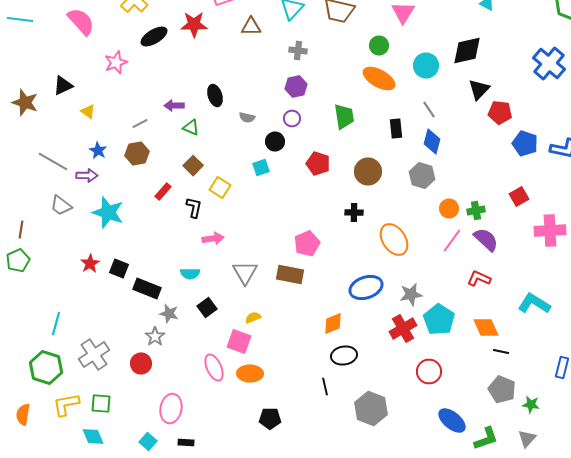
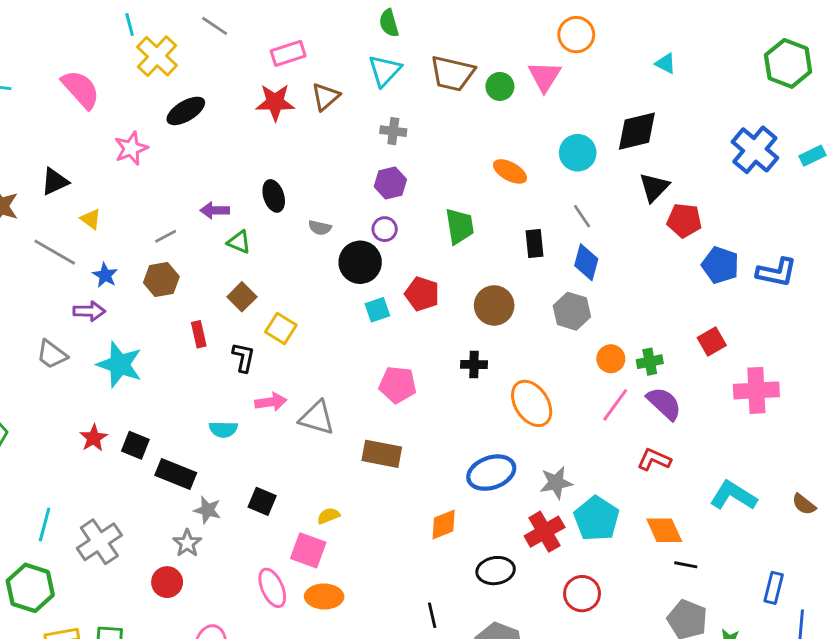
red star: (194, 24) -> (275, 102), moved
brown triangle: (251, 26) -> (326, 97), turned -40
green circle: (379, 46) -> (500, 86), moved
orange ellipse: (379, 78) -> (510, 171), size x0.7
black circle: (275, 142) -> (360, 262), size x1.5
gray line: (53, 162) -> (55, 252), moved
cyan square: (261, 168) -> (377, 310), moved
red rectangle: (163, 192) -> (199, 334), turned -54
pink pentagon: (307, 244) -> (398, 385), moved, turned 30
gray triangle: (245, 272) -> (317, 418), moved, turned -44
cyan semicircle: (190, 274) -> (223, 429), moved
black square: (207, 308) -> (262, 501), turned -30
gray cross: (94, 354) -> (99, 542), moved
black ellipse: (344, 356) -> (496, 571), moved

